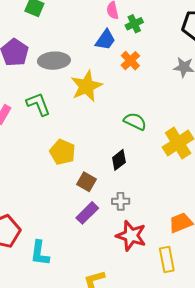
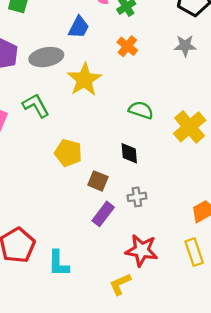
blue trapezoid: (105, 40) -> (79, 27), moved
black diamond: (119, 160) -> (129, 153), turned -50
red star: (131, 236) -> (142, 250), moved

